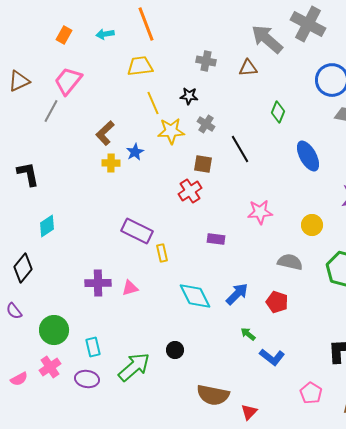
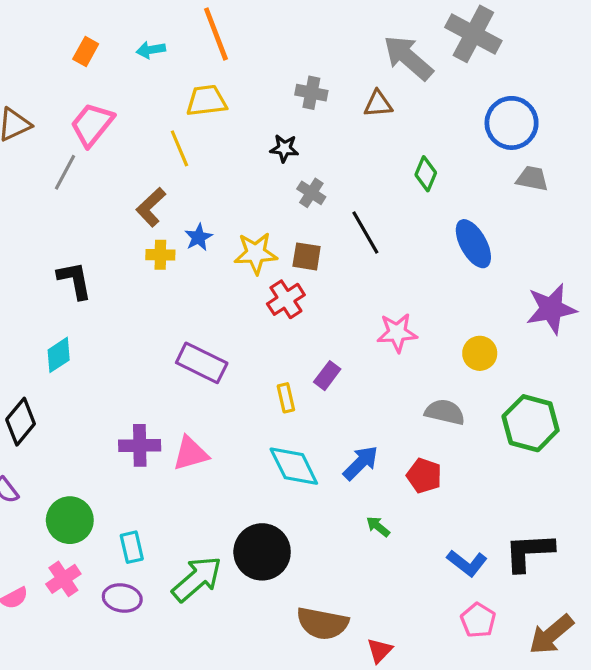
yellow line: (153, 103) -> (179, 148), moved
yellow star: (171, 131) -> (256, 253), moved
black L-shape: (28, 174) -> (75, 280), moved
purple rectangle: (216, 239) -> (327, 376), turned -60
yellow rectangle: (162, 253) -> (286, 398), moved
pink triangle: (130, 288) -> (191, 453), size x1.4
black circle: (175, 350) -> (262, 552), size x2.0
blue L-shape: (272, 357) -> (467, 563), moved

